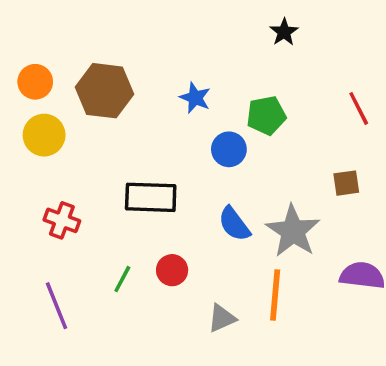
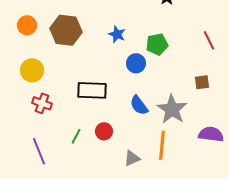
yellow circle: (44, 135) -> (32, 70), moved

